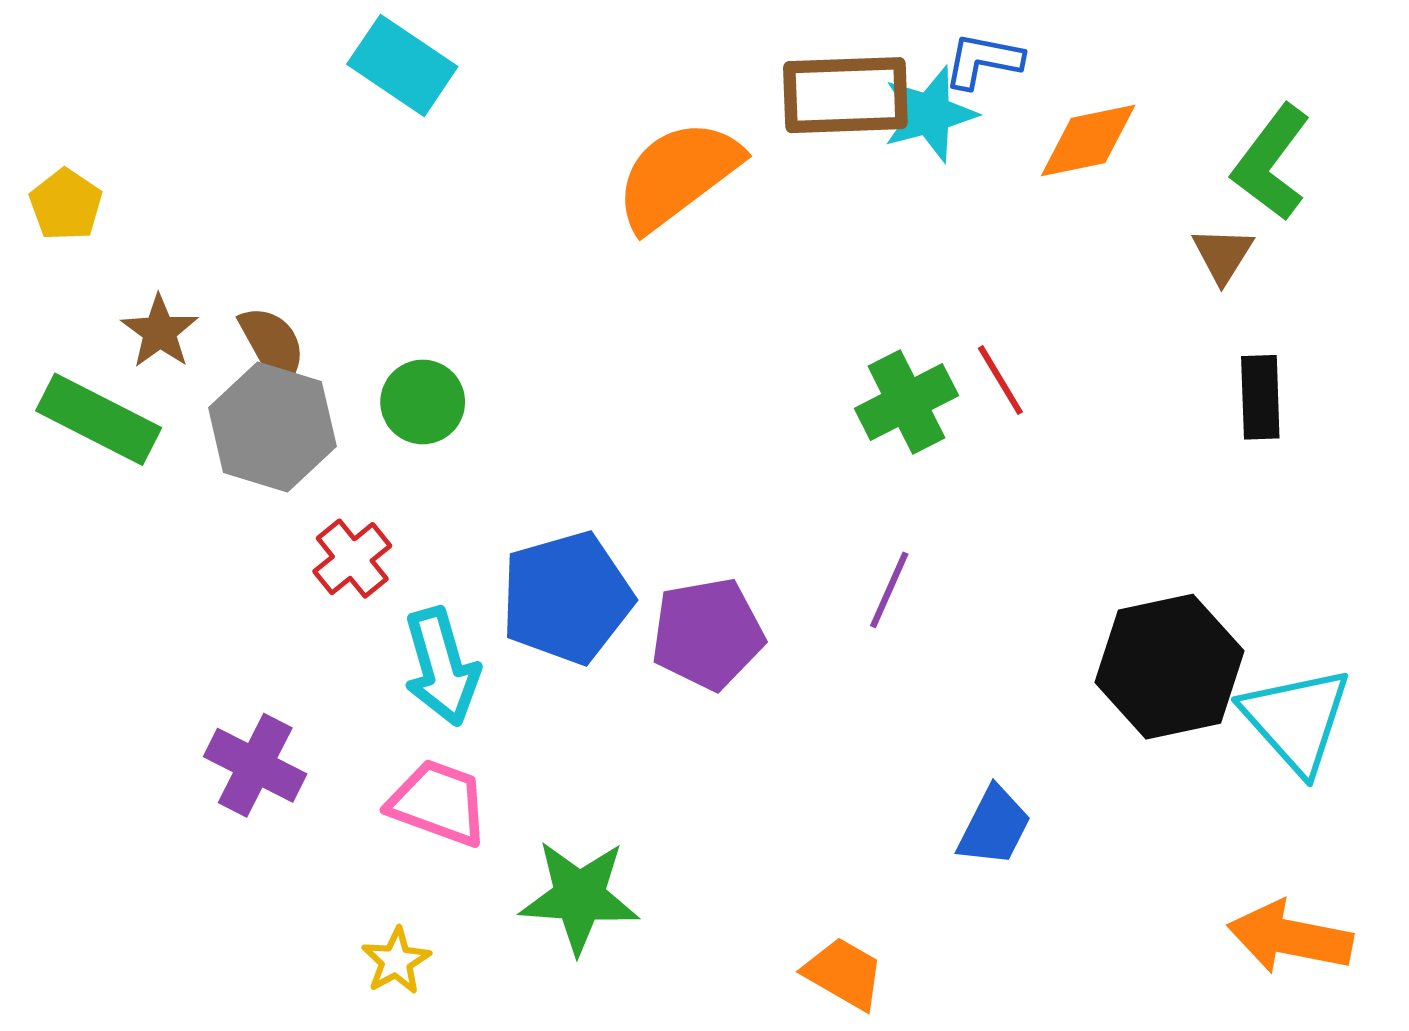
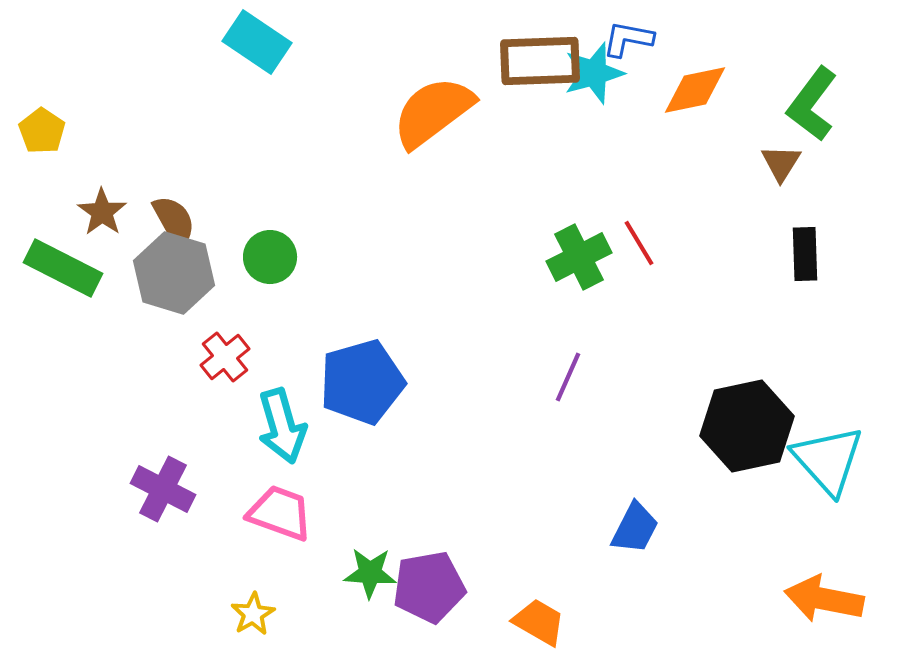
purple pentagon: (708, 634) -> (429, 587), moved
green star: (579, 897) -> (370, 573), size x0.7

